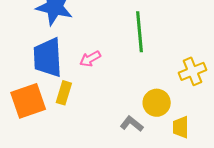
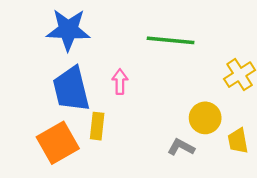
green line: (139, 32) -> (171, 40), turned -69
pink arrow: (90, 59) -> (120, 82), turned 130

